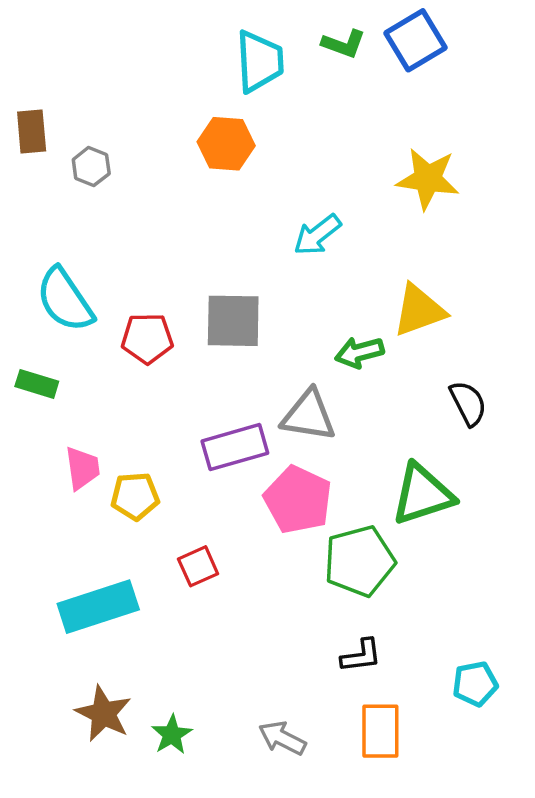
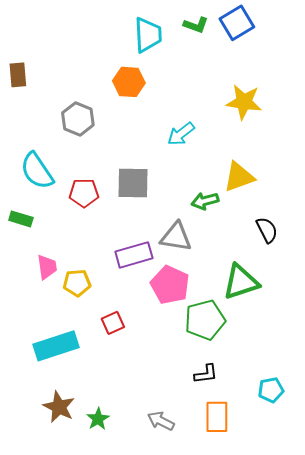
gray hexagon: (91, 167) -> (78, 119), moved, size x1.5

